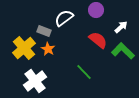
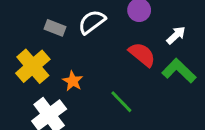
gray rectangle: (44, 31) -> (55, 28), moved
orange star: (48, 49) -> (73, 81), moved

